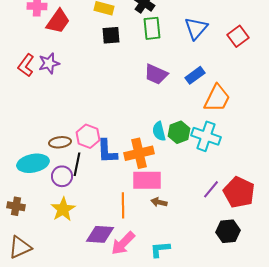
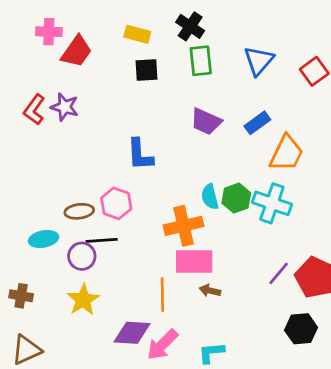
purple star: (49, 63) -> (65, 107), turned 30
blue L-shape: (107, 151) -> (140, 154), moved
cyan ellipse: (33, 163) -> (44, 239), size x0.7
black line: (77, 164) -> (102, 240), turned 75

